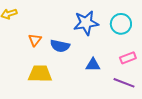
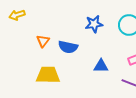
blue star: (86, 23) -> (94, 24), size x0.7

